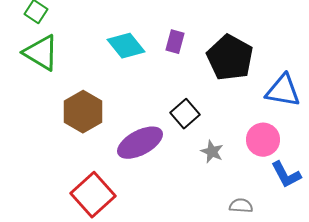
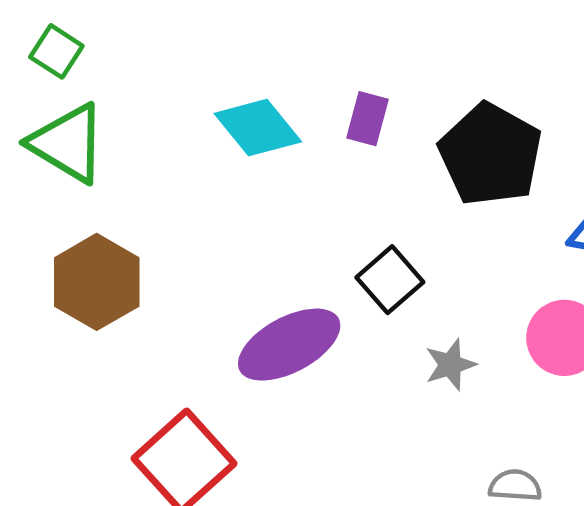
brown hexagon: (83, 112) -> (97, 282), moved
gray star: (212, 152) -> (450, 365), turned 30

